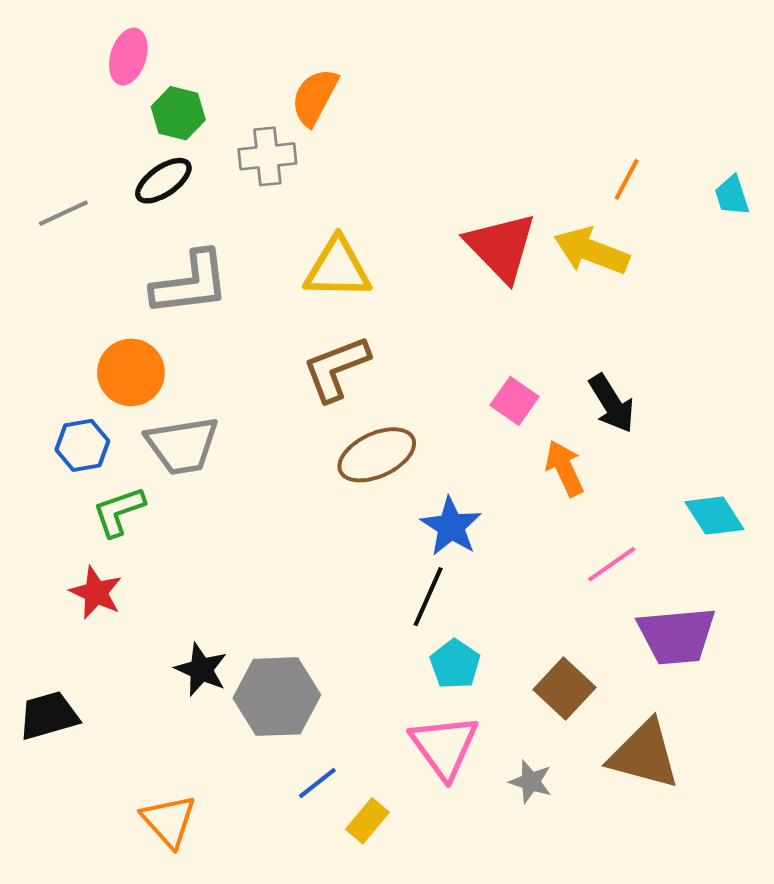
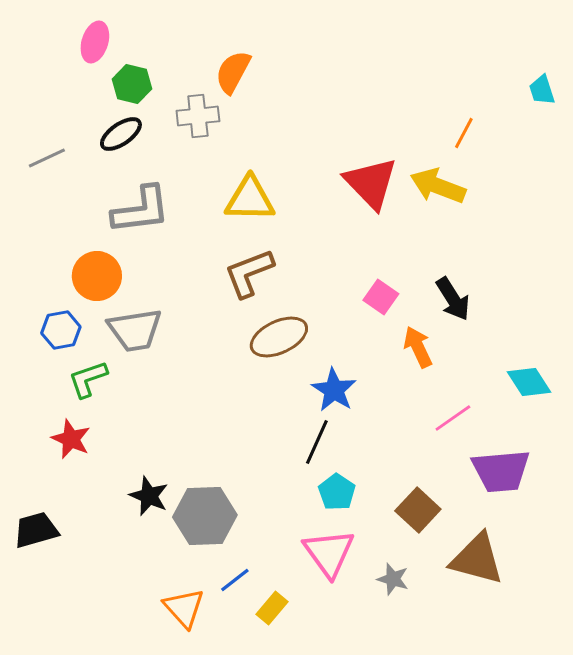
cyan trapezoid: (732, 196) -> (542, 90), moved
orange triangle: (169, 821) -> (184, 608), moved

